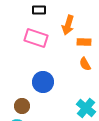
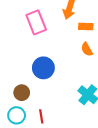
pink rectangle: (36, 38) -> (36, 22), turned 50

